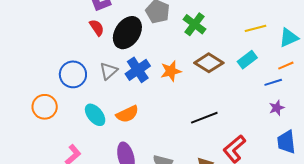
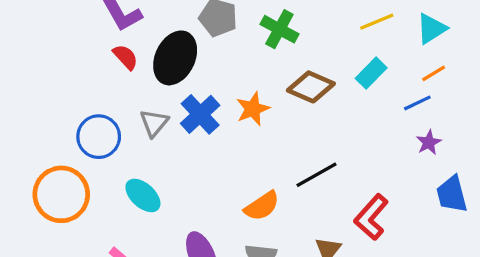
orange circle: (45, 107) -> (61, 194), size x1.4
orange semicircle: (127, 114) -> (262, 206), moved

